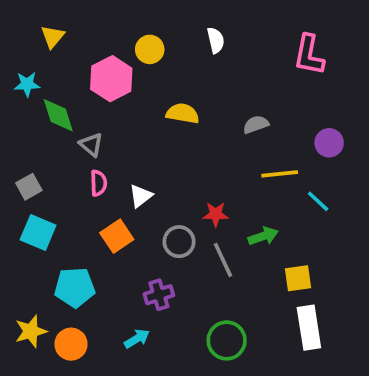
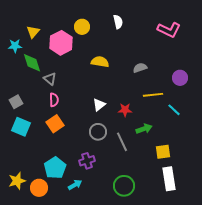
yellow triangle: (53, 37) -> (33, 32), moved
pink L-shape: (309, 55) -> (169, 30), turned -75
white triangle: (141, 196) -> (99, 105), moved
red star: (216, 214) -> (125, 110), moved
orange square: (117, 236) -> (55, 124), moved
cyan pentagon: (75, 287) -> (55, 168), moved, turned -30

